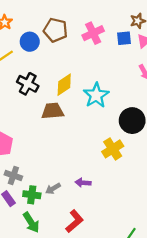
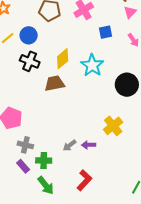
blue square: (124, 38) -> (106, 32), moved
blue circle: (30, 42) -> (29, 35), moved
yellow cross: (113, 149) -> (113, 126), moved
gray arrow: (53, 189) -> (70, 145), moved

